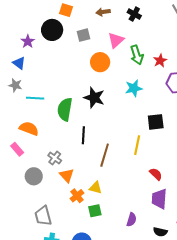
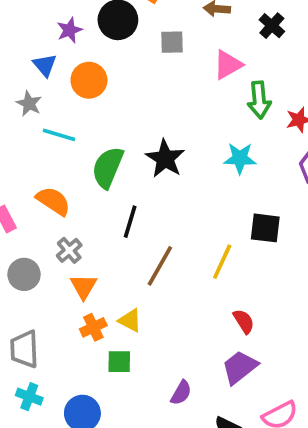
orange circle: (100, 62) -> (89, 80), moved
orange semicircle: (29, 129) -> (53, 201), moved
purple trapezoid: (159, 199) -> (240, 367), turned 35

